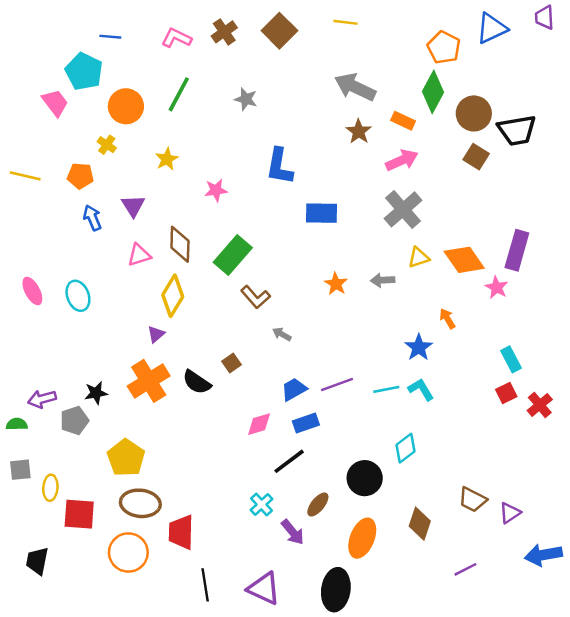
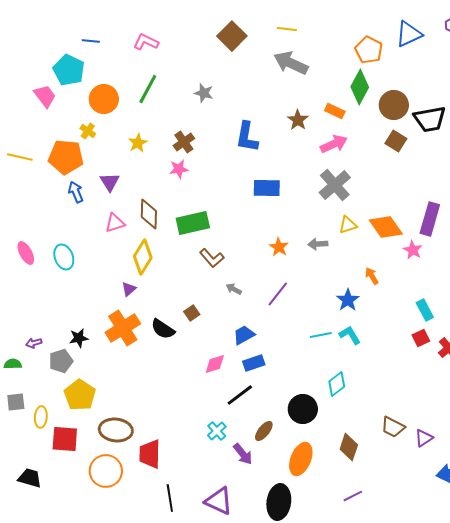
brown cross: (224, 32) -> (184, 142), moved
gray arrow: (355, 87) -> (291, 63), moved
blue L-shape: (279, 166) -> (247, 137), moved
orange pentagon: (80, 176) -> (66, 157), size x1.6
green rectangle: (233, 255) -> (193, 223), turned 36
purple line: (337, 385) -> (278, 294), moved, turned -32
purple arrow: (42, 399) -> (34, 343), size x0.7
yellow pentagon: (126, 458) -> (80, 395), moved
black trapezoid: (37, 561) -> (30, 478), turned 95
purple line: (465, 569) -> (353, 496), moved

